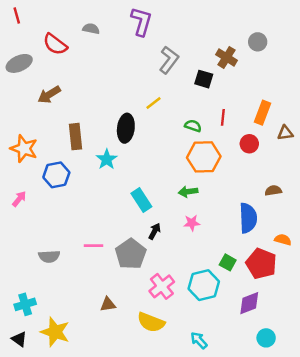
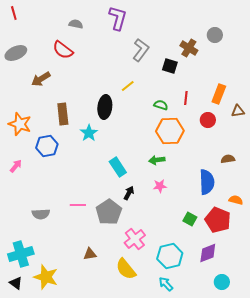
red semicircle: (55, 44) -> (63, 50), moved
cyan hexagon: (204, 285) -> (170, 256), moved
cyan cross: (25, 304) -> (21, 254), size x1.4
yellow semicircle: (151, 322) -> (126, 269), turned 30

